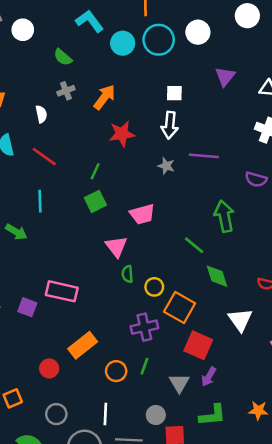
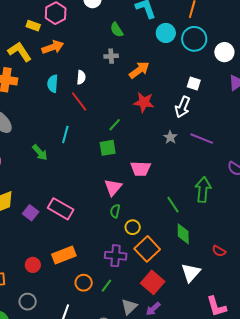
white circle: (198, 32) -> (224, 52), moved
white semicircle: (41, 114) -> (81, 77), moved

